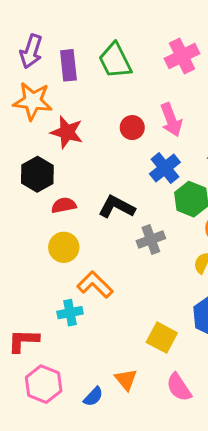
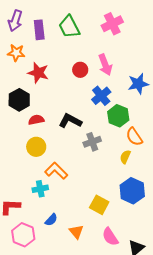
orange star: (33, 101) -> (16, 53), size x0.7
blue semicircle: (93, 397) -> (51, 220), moved

